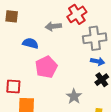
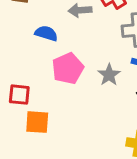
gray star: (74, 96) -> (109, 75), moved

